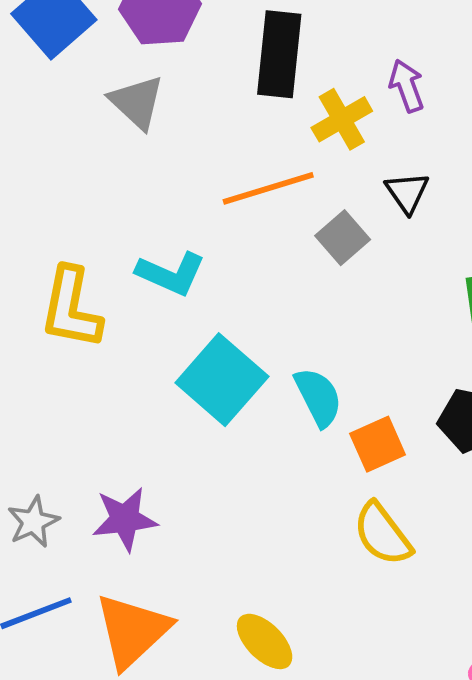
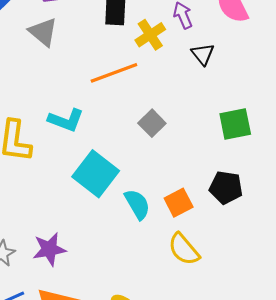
black triangle: (407, 192) -> (203, 54), moved
gray square: (343, 238) -> (152, 123), moved
cyan semicircle: (318, 397) -> (137, 204), moved

